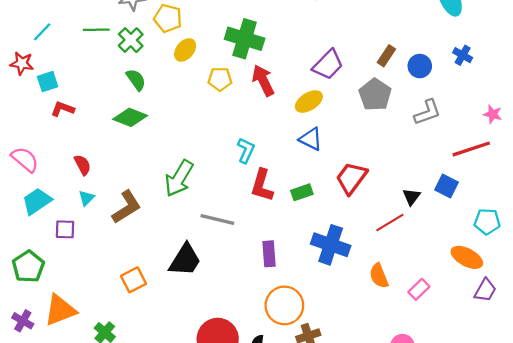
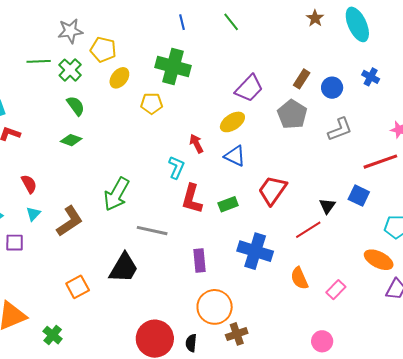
red arrow: (263, 80) -> (196, 144), moved, size x0.7
green diamond: (130, 117) -> (71, 140), size x0.7

